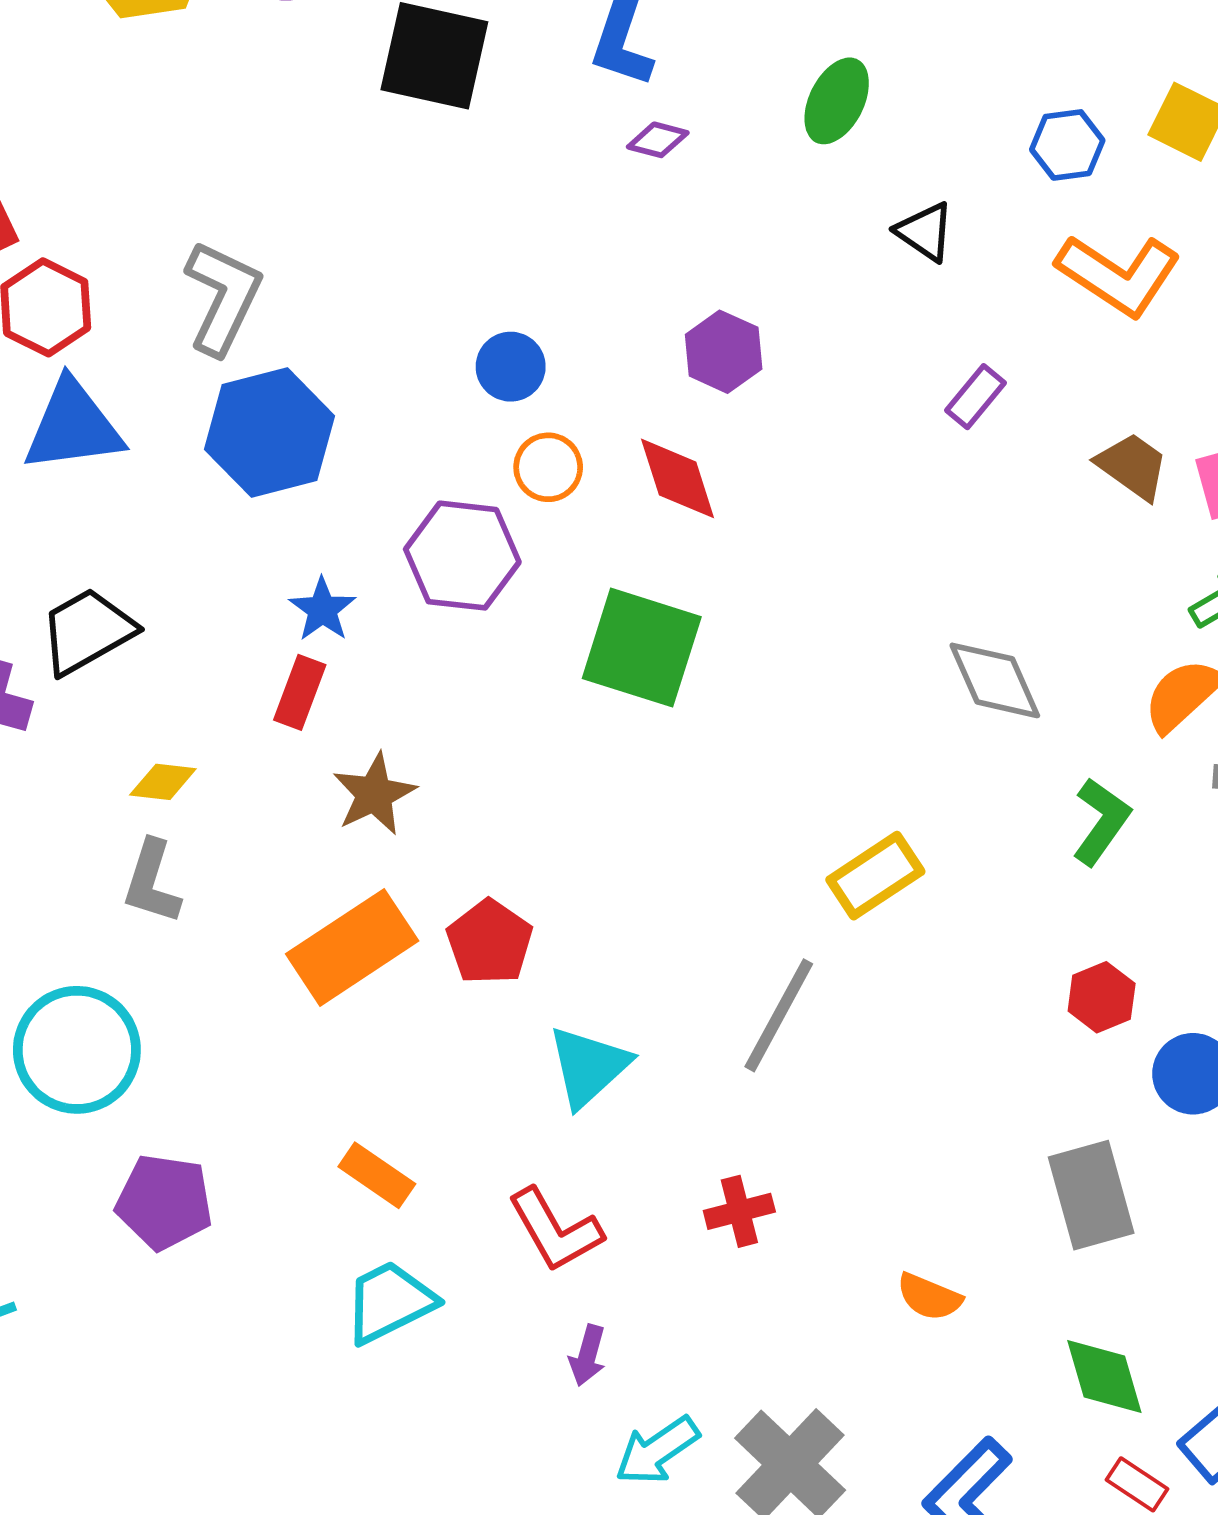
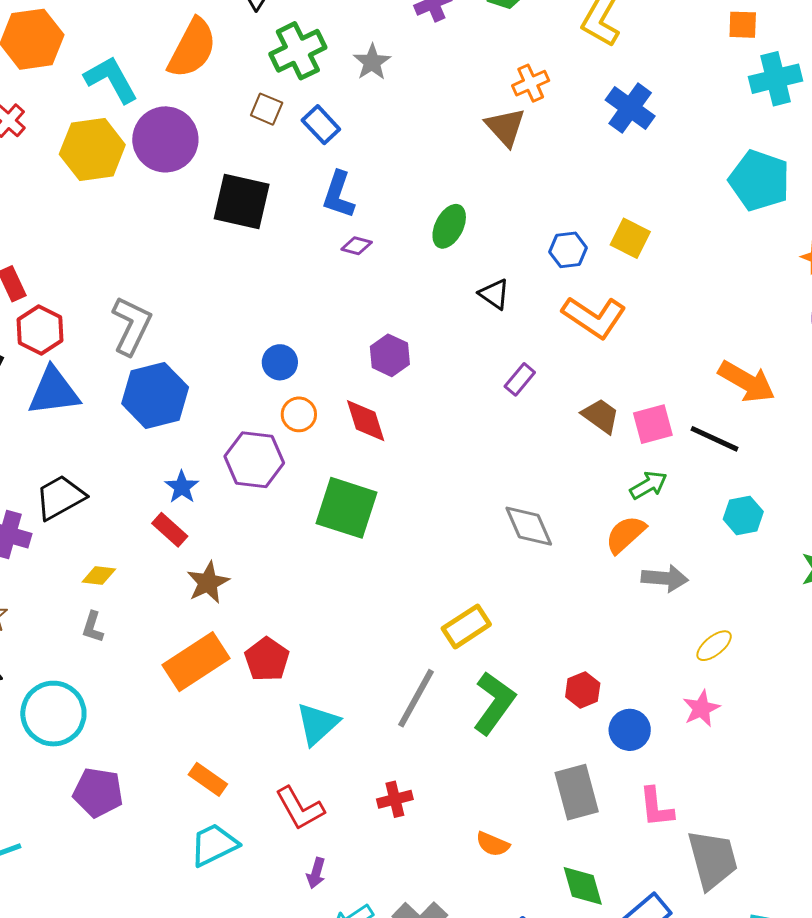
red rectangle: (300, 692) -> (170, 530), turned -69
green L-shape: (1101, 821) -> (494, 703), moved, size x1.4
gray L-shape: (152, 882) -> (93, 627), size x0.7

